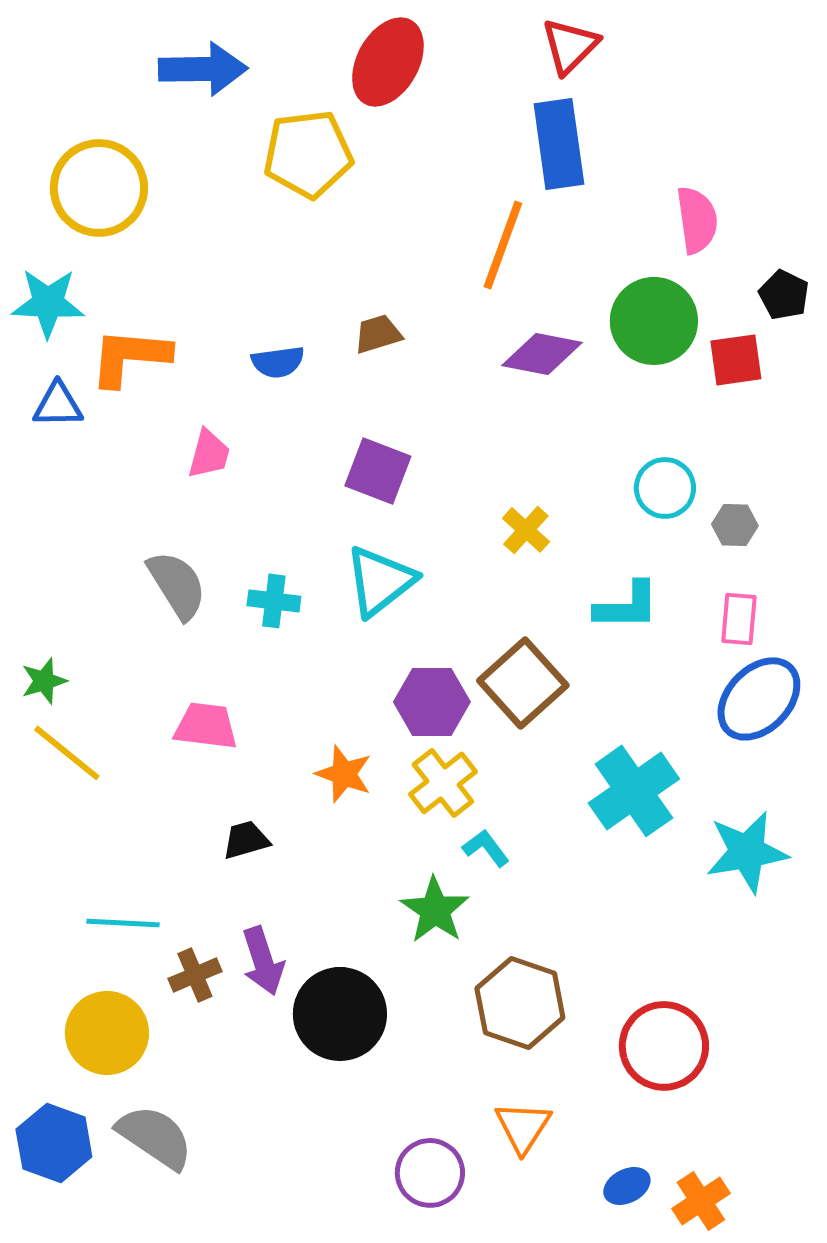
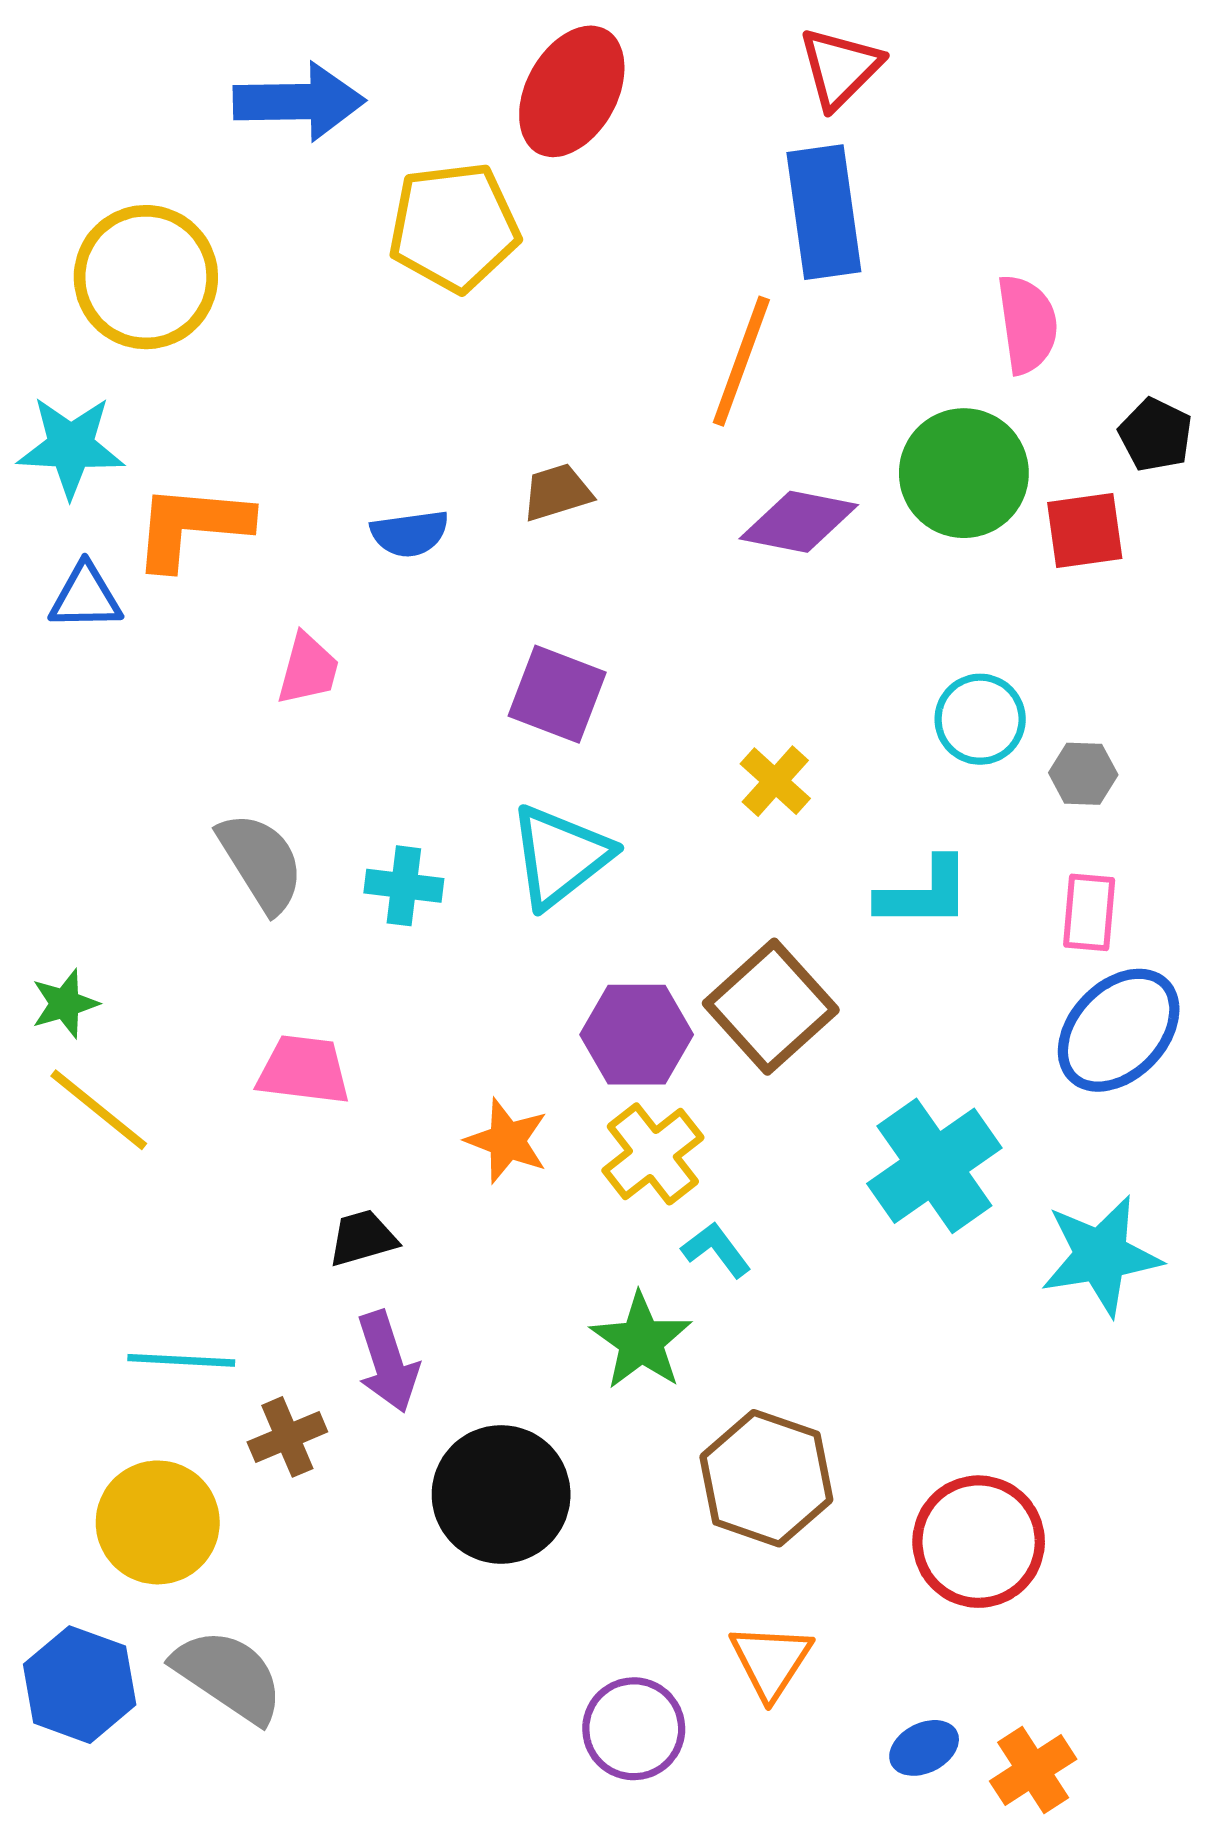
purple arrow: (263, 961) -> (388, 1362), moved

